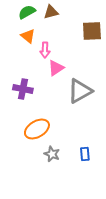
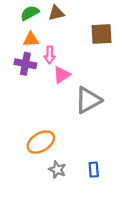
orange triangle: (28, 36) -> (31, 39), turned -42
purple cross: (23, 89) -> (25, 64), moved

